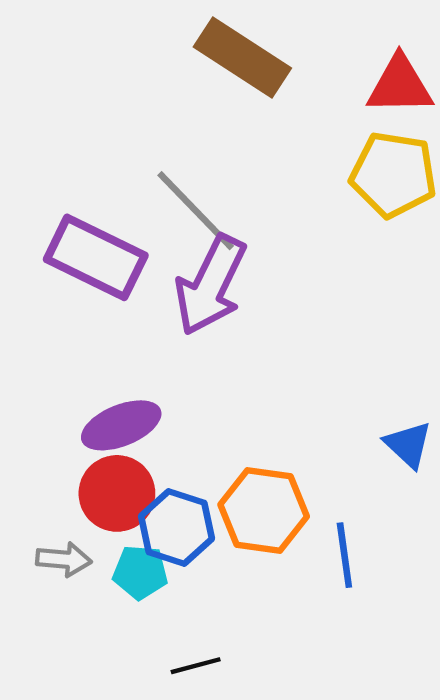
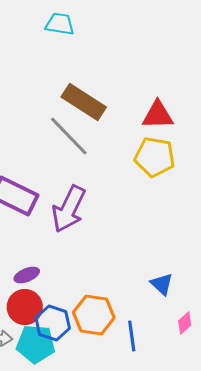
gray line: (196, 211) -> (69, 136), moved
purple ellipse: (121, 425) -> (27, 275), size x0.7
cyan pentagon: (140, 572) -> (36, 344), size x1.5

